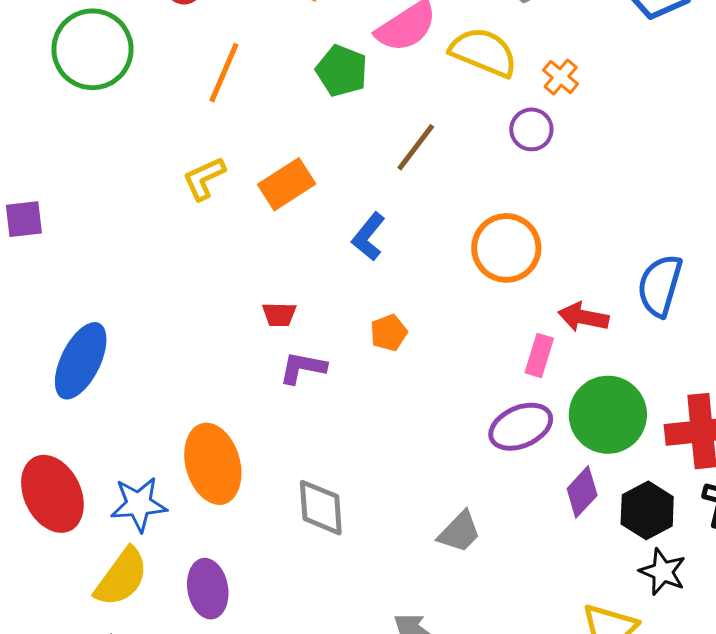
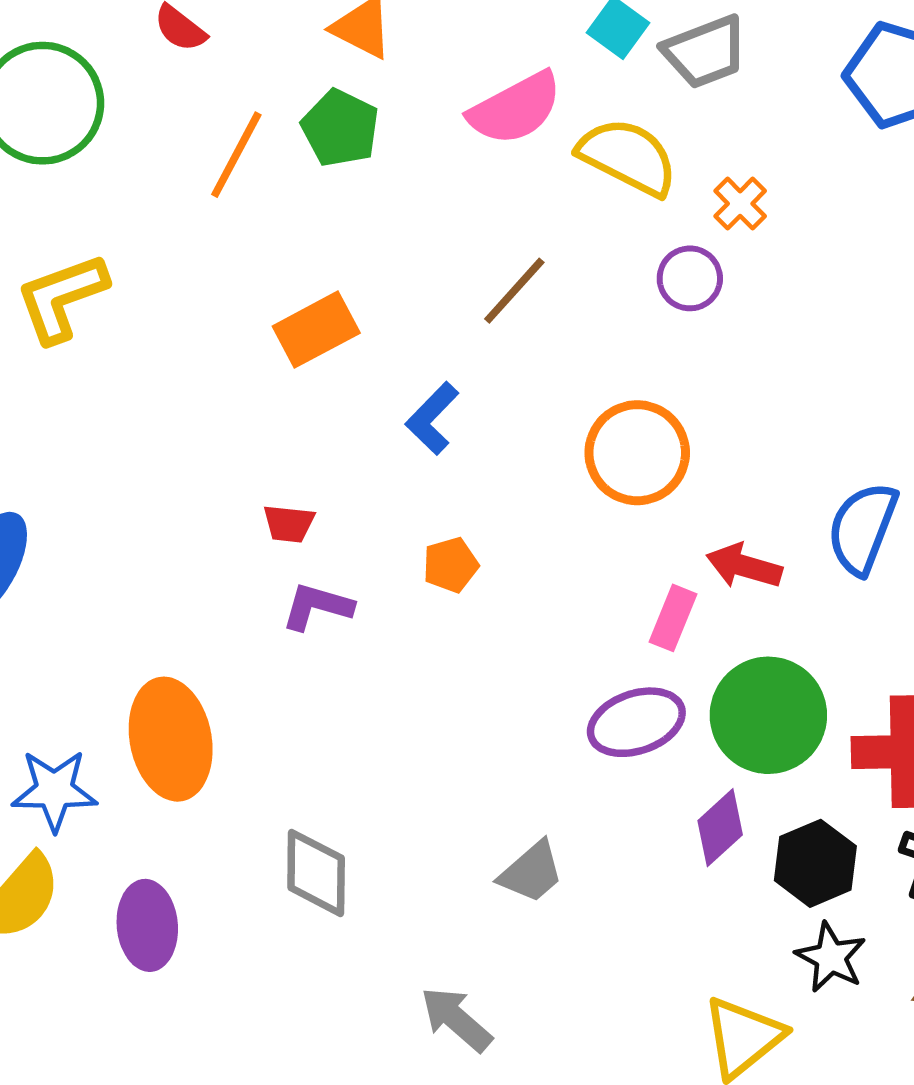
green pentagon: (342, 71) -> (340, 128), moved
yellow L-shape: (204, 178) -> (62, 298), moved, size x1.4
gray diamond: (321, 508) -> (316, 873), moved

